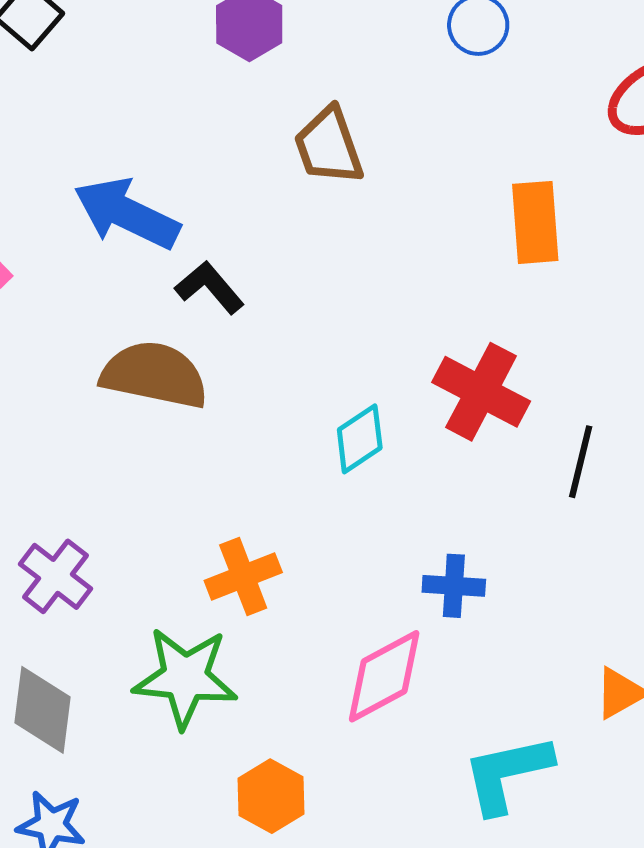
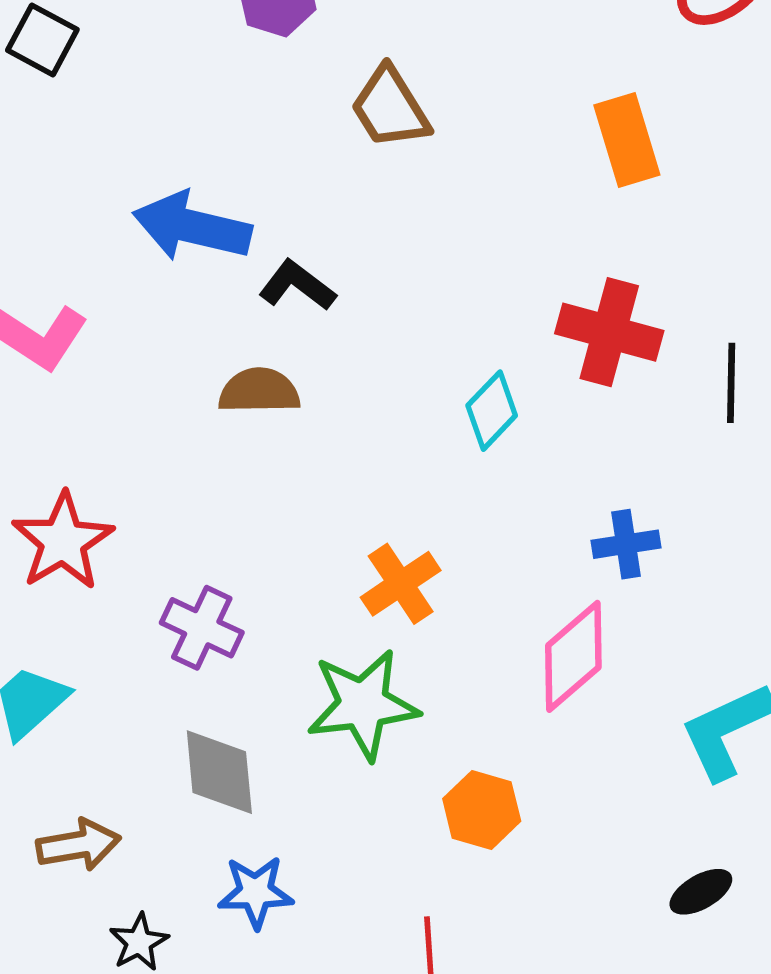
brown semicircle: (154, 375) -> (259, 391), size x0.7

